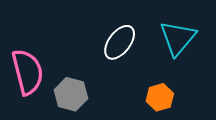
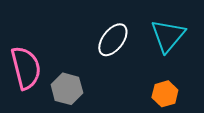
orange hexagon: (160, 97) -> (165, 94), moved

